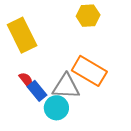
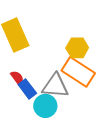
yellow hexagon: (88, 16) -> (77, 48), moved

